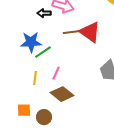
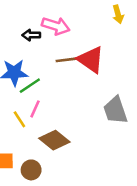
pink line: (56, 73) -> (35, 109), moved
yellow line: (35, 78) -> (19, 119), turned -40

